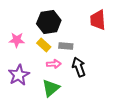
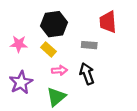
gray rectangle: (66, 46) -> (89, 45), moved

